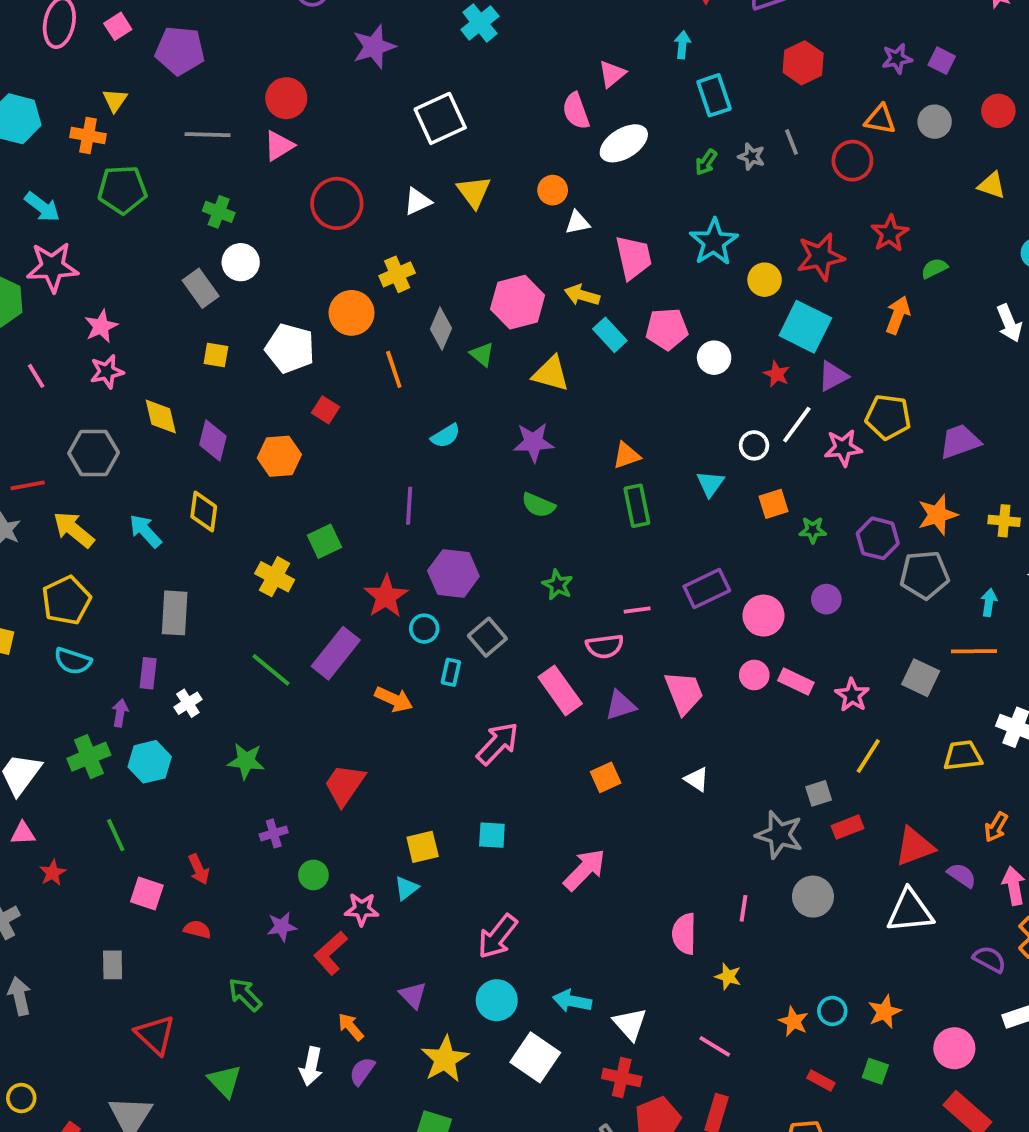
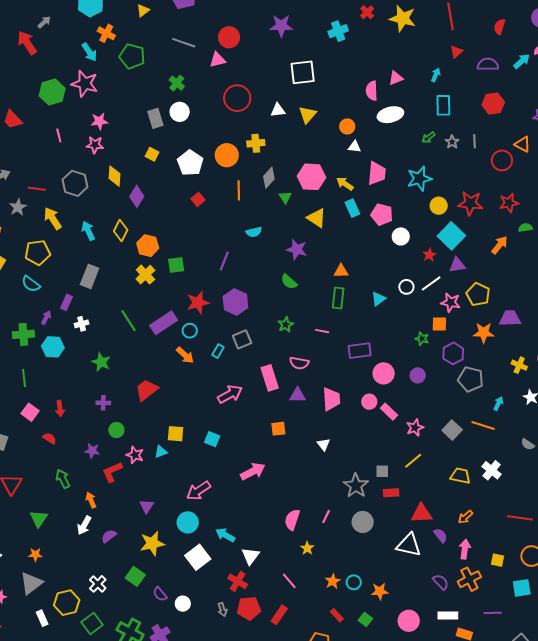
orange cross: (88, 136) -> (106, 33), moved
orange hexagon: (279, 456) -> (148, 246), moved
orange square: (774, 504) -> (439, 324), moved
orange star: (937, 515) -> (484, 333), moved
pink line: (637, 610) -> (322, 331), moved
cyan circle: (424, 629) -> (190, 331), moved
orange arrow: (351, 1027) -> (91, 500), moved

